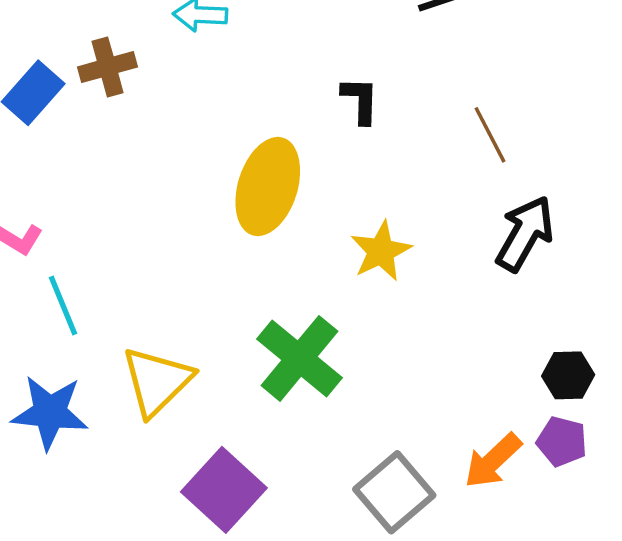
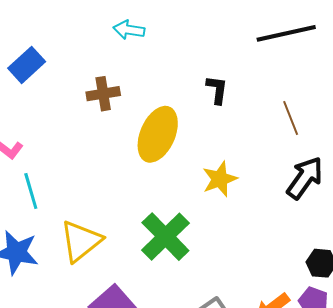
brown cross: (108, 67) -> (103, 94), moved

